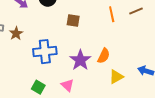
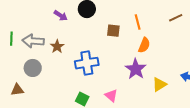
orange line: (112, 14) -> (138, 22), moved
orange semicircle: (104, 56) -> (144, 45), moved
purple star: (80, 60) -> (136, 69), moved

